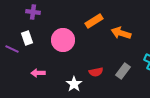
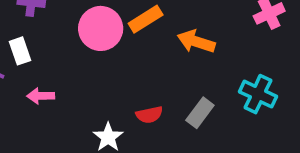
pink circle: (63, 40) -> (101, 28), moved
pink arrow: (38, 73) -> (41, 96), moved

